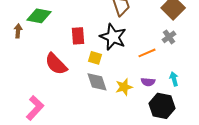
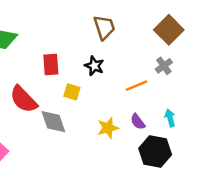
black star: (113, 37) -> (94, 66), size x0.6
gray diamond: (97, 82) -> (53, 122), moved
purple semicircle: (148, 82) -> (138, 122), turned 48

